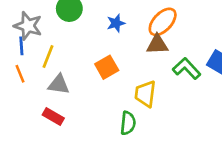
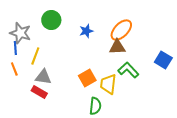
orange square: (107, 67) -> (87, 78), moved
green L-shape: (187, 68) -> (128, 70), moved
red rectangle: (53, 116) -> (39, 92), moved

